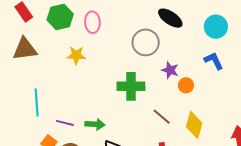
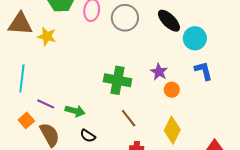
cyan circle: (216, 27) -> (195, 38), moved
gray circle: (146, 42) -> (125, 18), moved
yellow star: (76, 55) -> (47, 36), moved
brown line: (162, 117) -> (129, 118), moved

